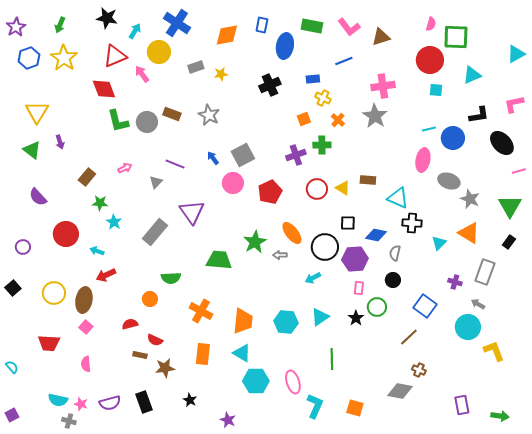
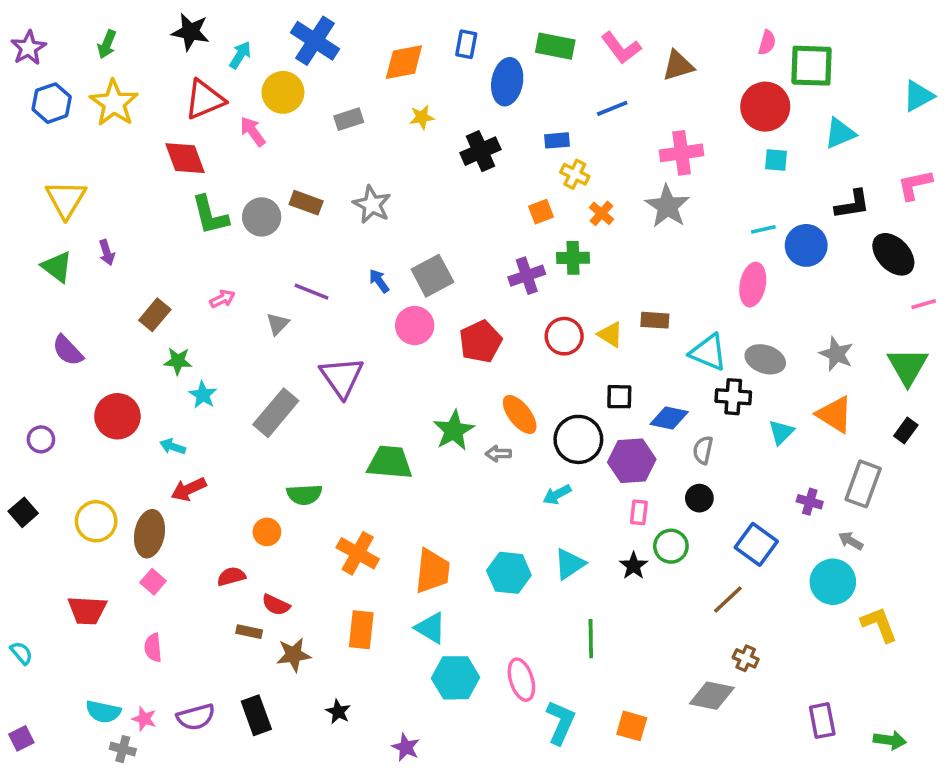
yellow star: (221, 74) -> (422, 117), moved
gray ellipse: (449, 181) -> (765, 359), moved

